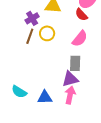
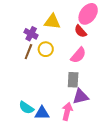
purple cross: (32, 18) -> (31, 34), turned -32
purple triangle: (70, 79) -> (81, 97), moved
cyan semicircle: (19, 92) -> (26, 108), moved

